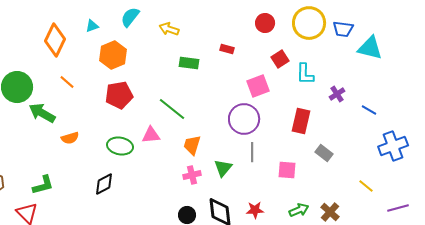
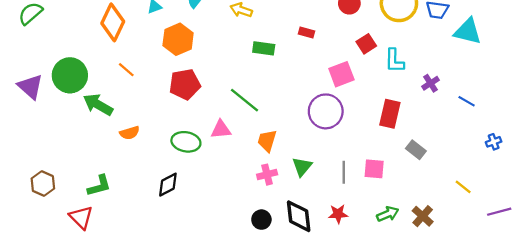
blue cross: (393, 146) -> (494, 142), size x0.5
gray line: (252, 152) -> (344, 172), moved

